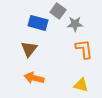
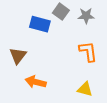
gray star: (75, 24) -> (86, 16), moved
brown triangle: (29, 49) -> (18, 56), moved

